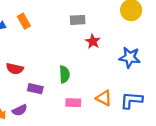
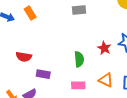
red star: (93, 41) -> (104, 48), moved
green semicircle: (64, 74) -> (79, 59), moved

